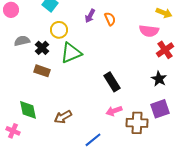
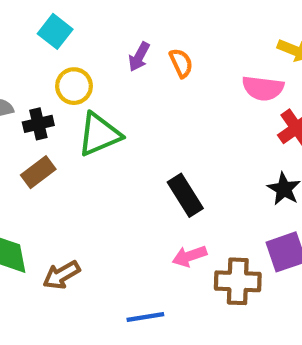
black cross: (42, 48) -> (38, 124), turned 32
brown rectangle: (42, 71) -> (38, 172), turned -56
brown arrow: (63, 117) -> (61, 275), moved
blue line: (93, 140) -> (145, 317), turned 30

